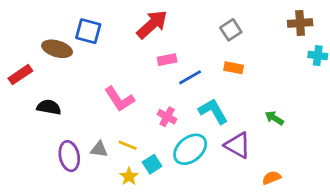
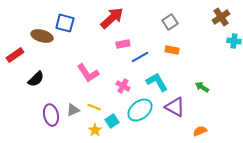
brown cross: (300, 23) -> (221, 17), turned -30
black semicircle: (49, 107) -> (36, 79), turned 126
gray triangle: (99, 149) -> (73, 110), turned -32

